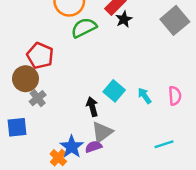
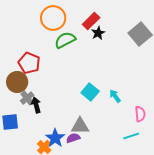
pink semicircle: (175, 96) -> (140, 114), moved
black arrow: (92, 107) -> (36, 105), moved
gray triangle: (102, 132) -> (80, 126), turned 36

